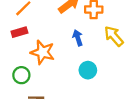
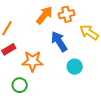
blue arrow: (78, 38) -> (59, 41), size x1.5

